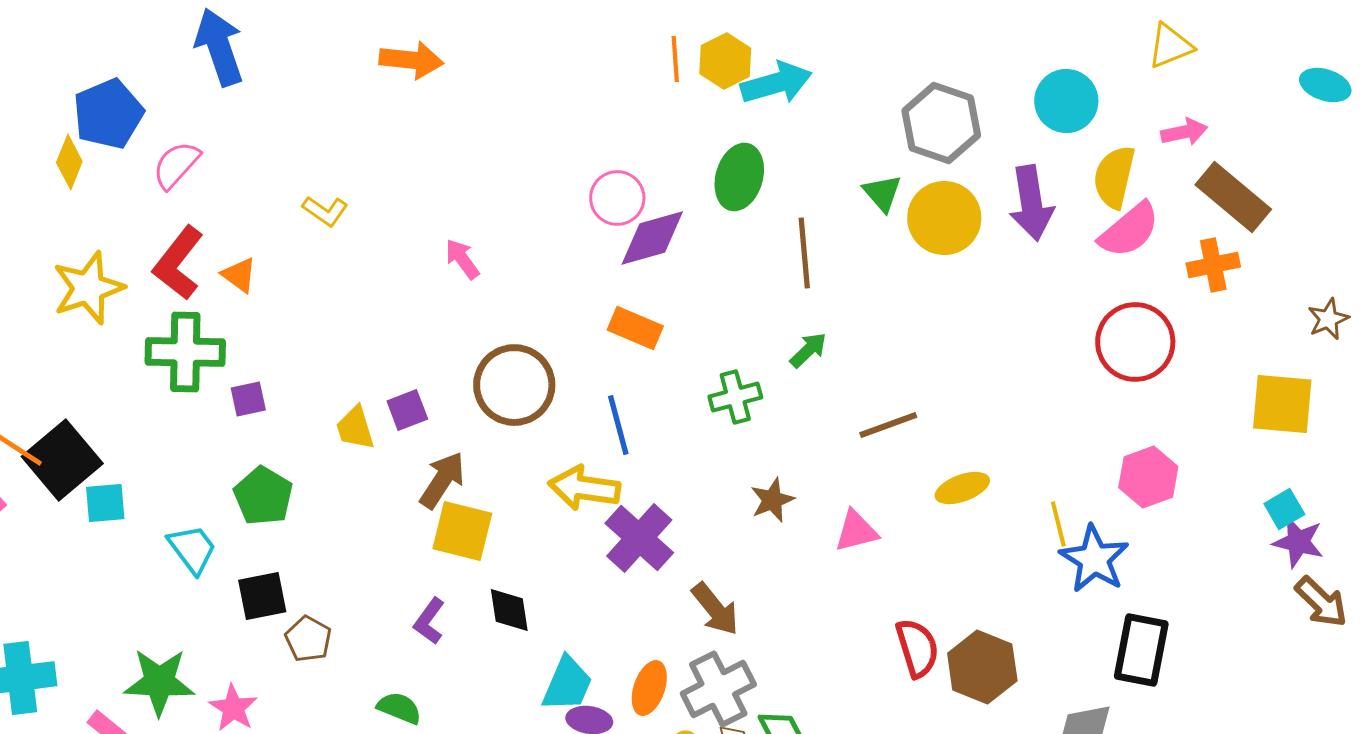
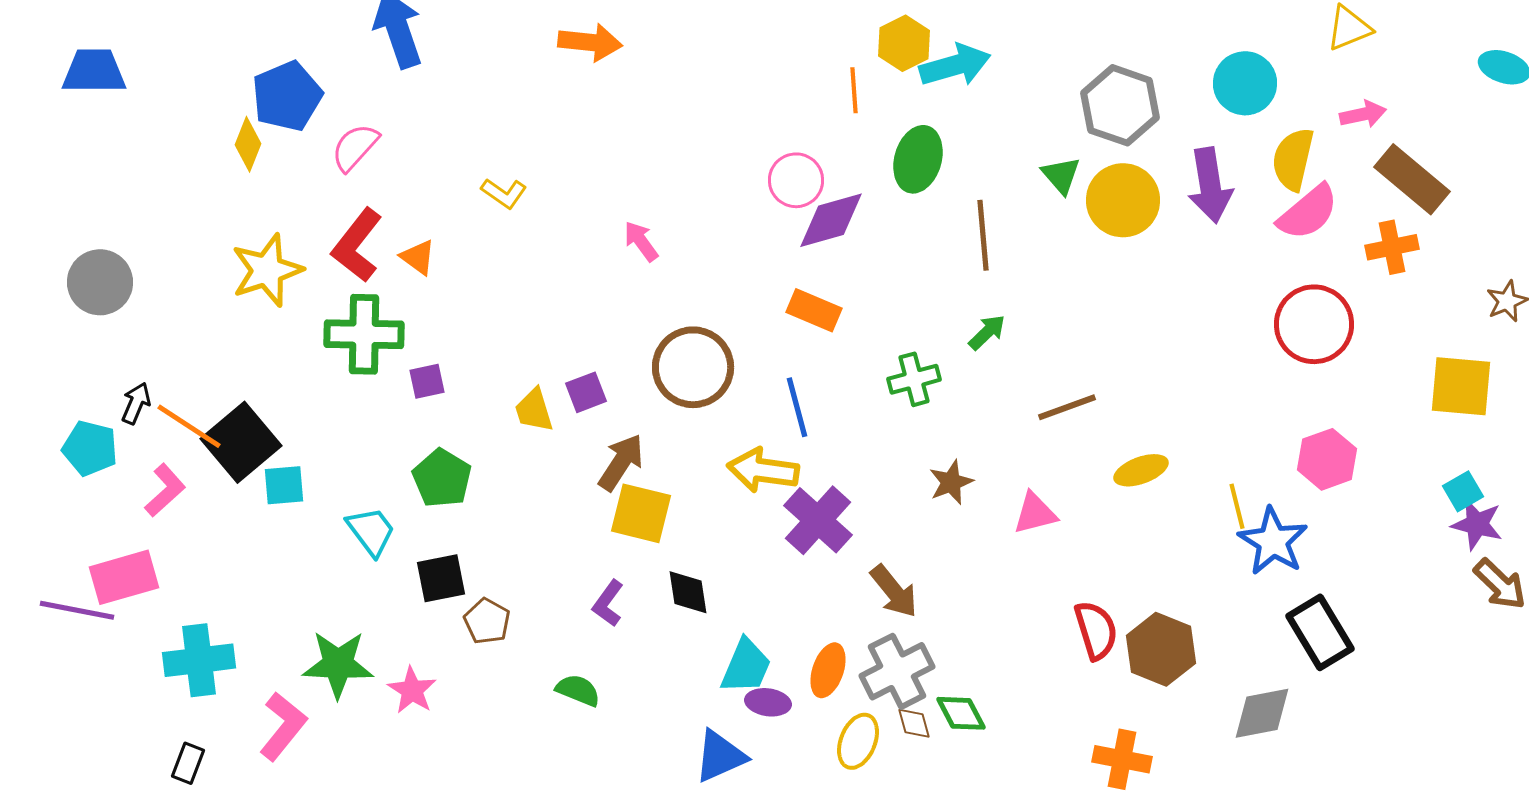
orange line: (675, 59) -> (854, 90), moved
black rectangle: (1141, 650) -> (1320, 632), turned -42

